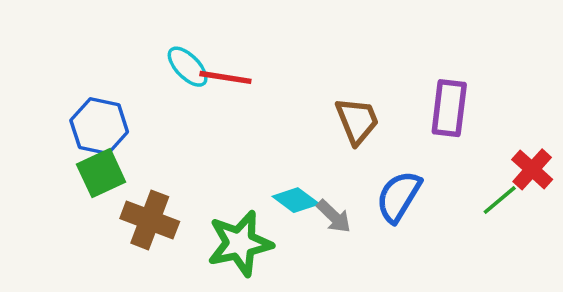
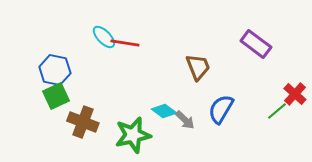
purple rectangle: (449, 108) -> (256, 44), moved, turned -60

